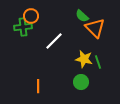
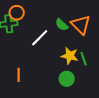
green semicircle: (82, 16) -> (62, 25), moved
orange line: (38, 86) -> (19, 75), moved

